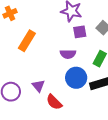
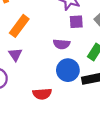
purple triangle: (38, 86) -> (15, 55), moved
red semicircle: (54, 102) -> (42, 94), turned -54

